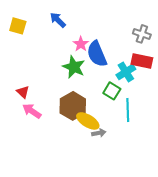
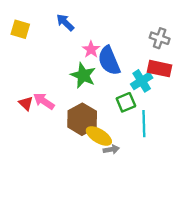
green square: (112, 91) -> (126, 102), turned 36
pink arrow: (32, 111) -> (44, 101), moved

